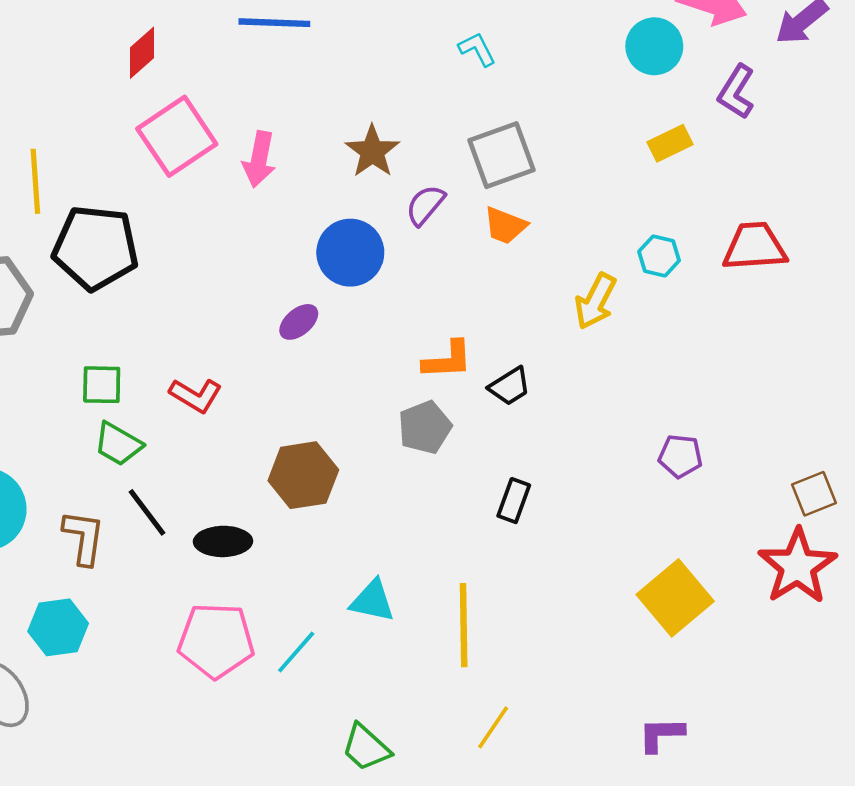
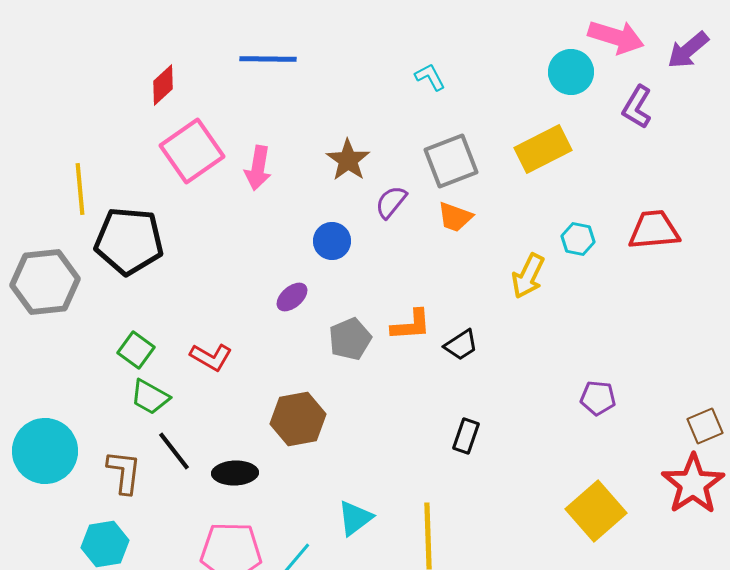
yellow rectangle: (670, 143) -> (543, 149), moved, size x1.6
blue circle: (350, 253) -> (332, 241), size x0.7
green square: (102, 385) -> (136, 350), turned 36
gray pentagon: (425, 427) -> (350, 339), moved
cyan triangle: (372, 601) -> (355, 518), turned -48

